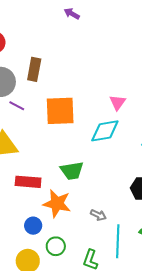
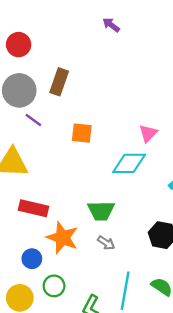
orange square: (60, 111) -> (82, 133), size x0.6
green trapezoid: (72, 171) -> (101, 211), moved
gray arrow: (98, 215) -> (106, 243), moved

